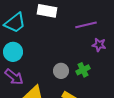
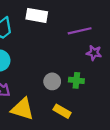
green cross: (83, 70) -> (76, 80), turned 32

